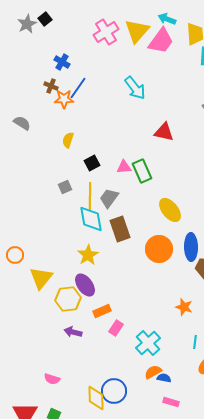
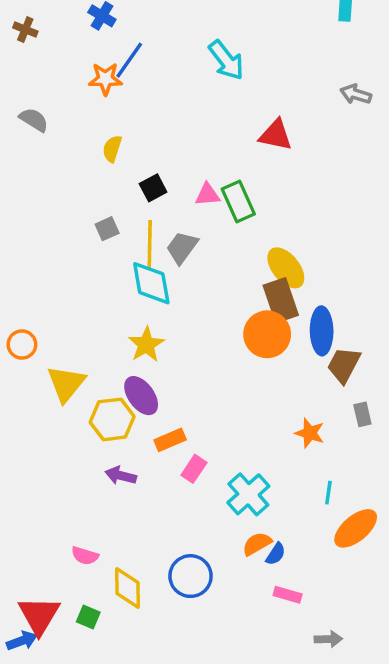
brown cross: (51, 86) -> (25, 29), moved
brown rectangle: (120, 229) -> (281, 300), moved
blue semicircle: (164, 378) -> (276, 554), turned 112
yellow diamond: (96, 398) -> (127, 588), moved

